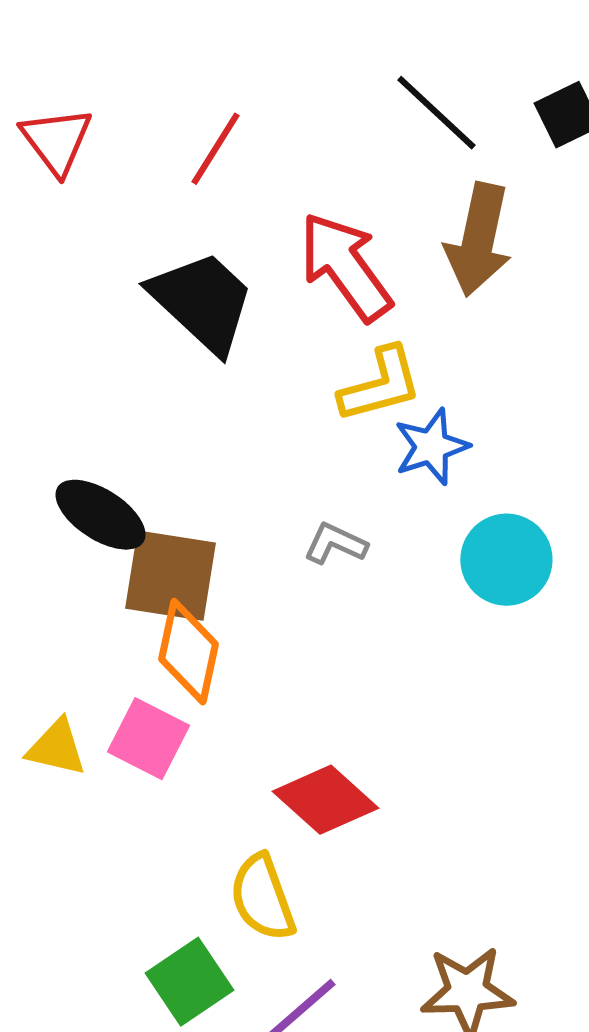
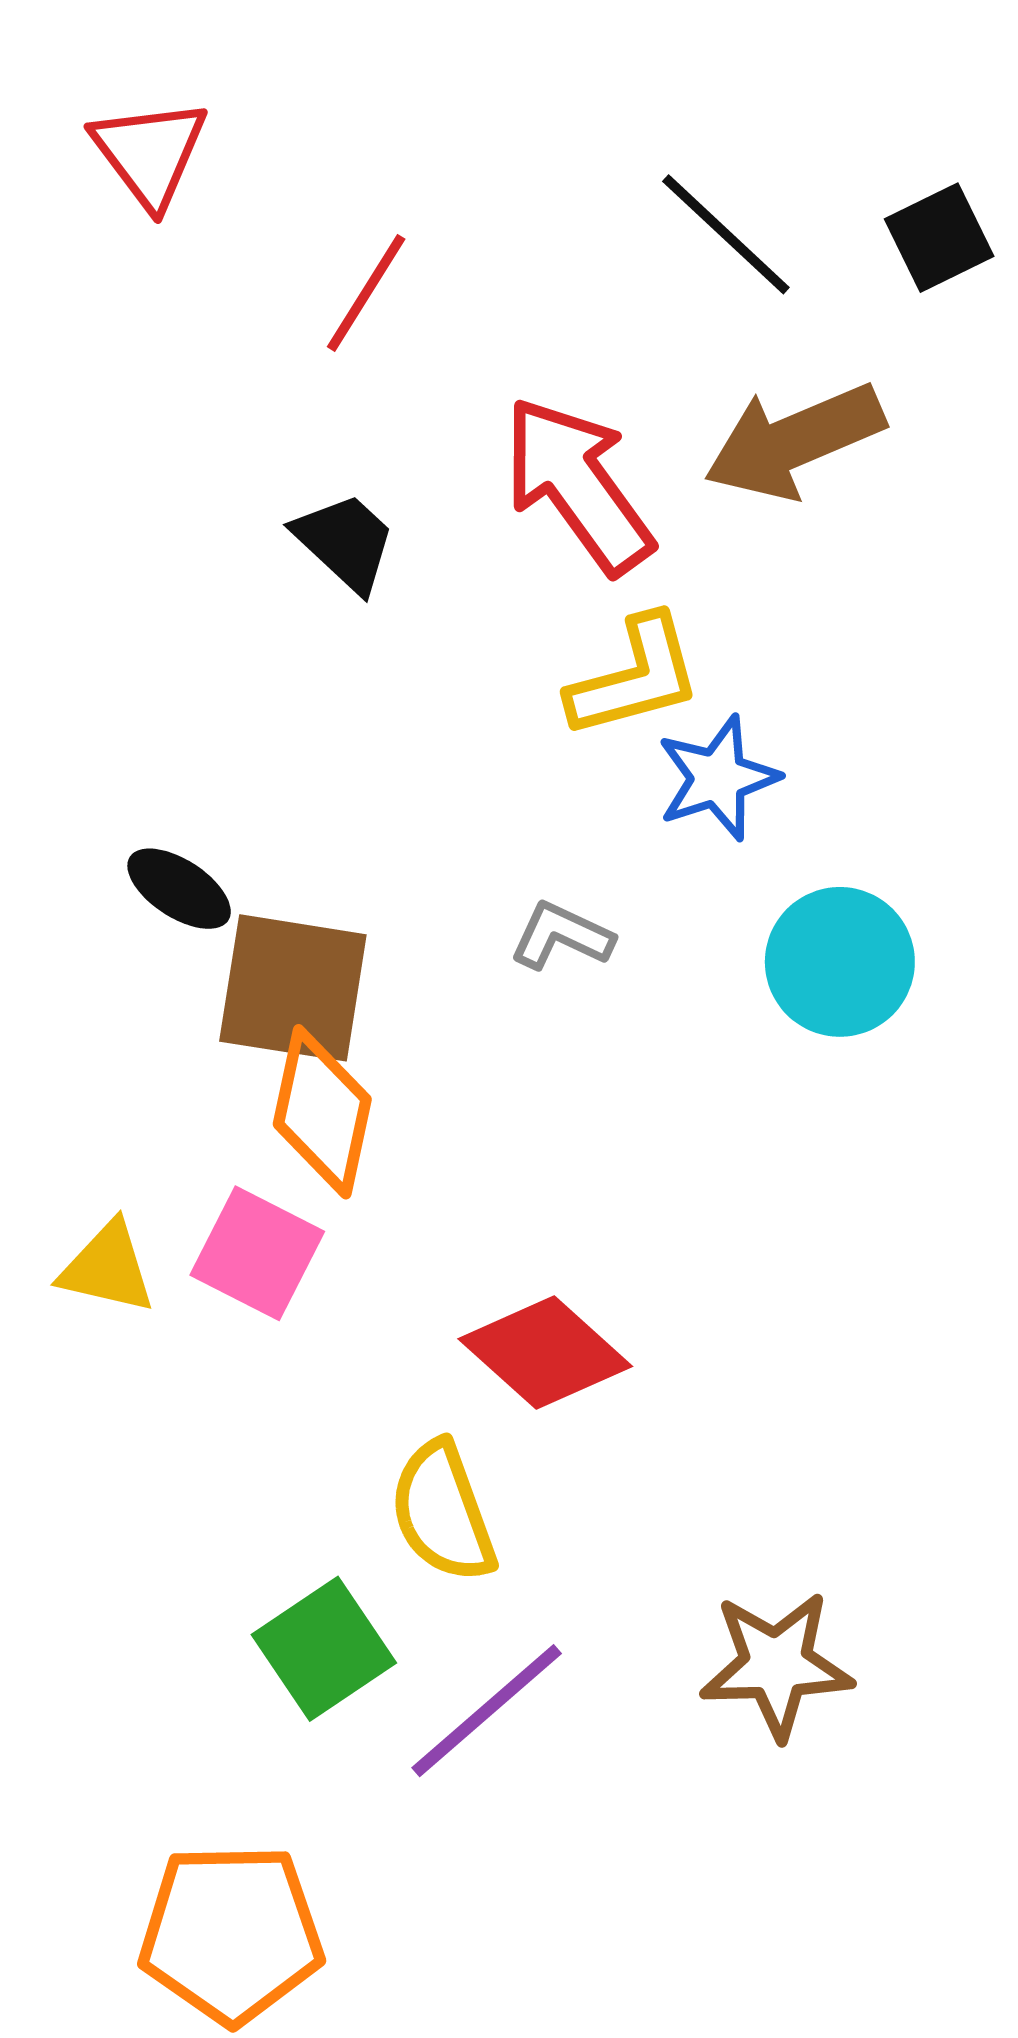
red triangle: (56, 141) -> (150, 153), moved
brown arrow: (478, 240) -> (794, 441), turned 55
black trapezoid: (202, 302) -> (345, 542), size x0.6
black ellipse: (100, 515) -> (179, 889), size x0.7

